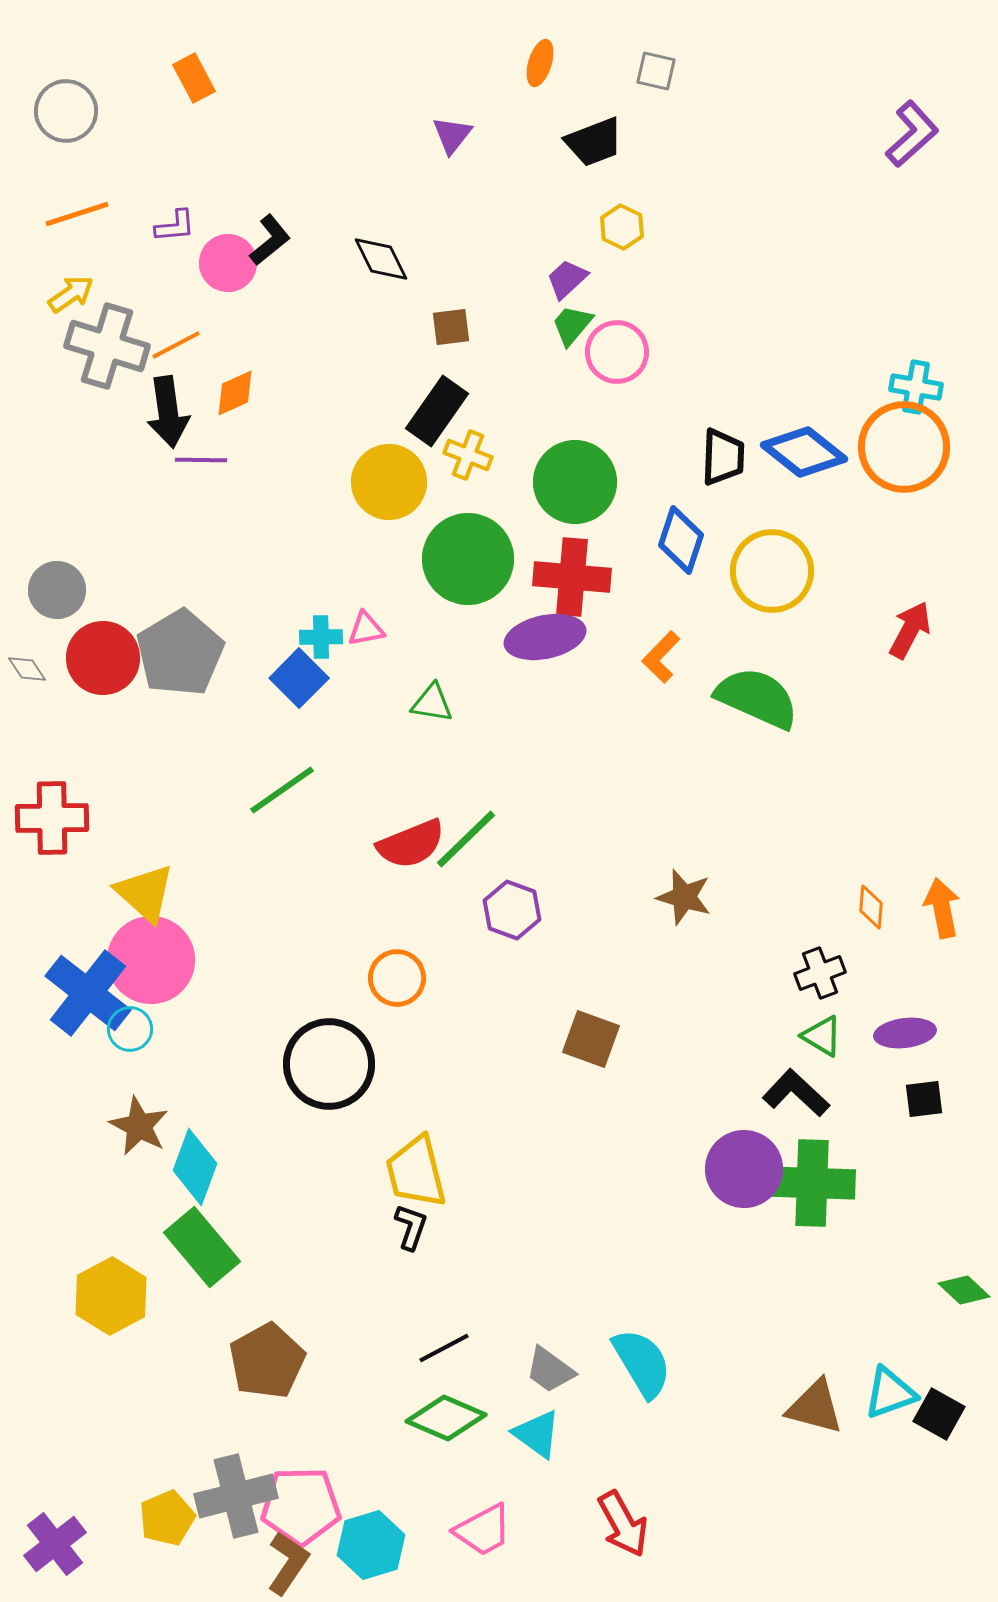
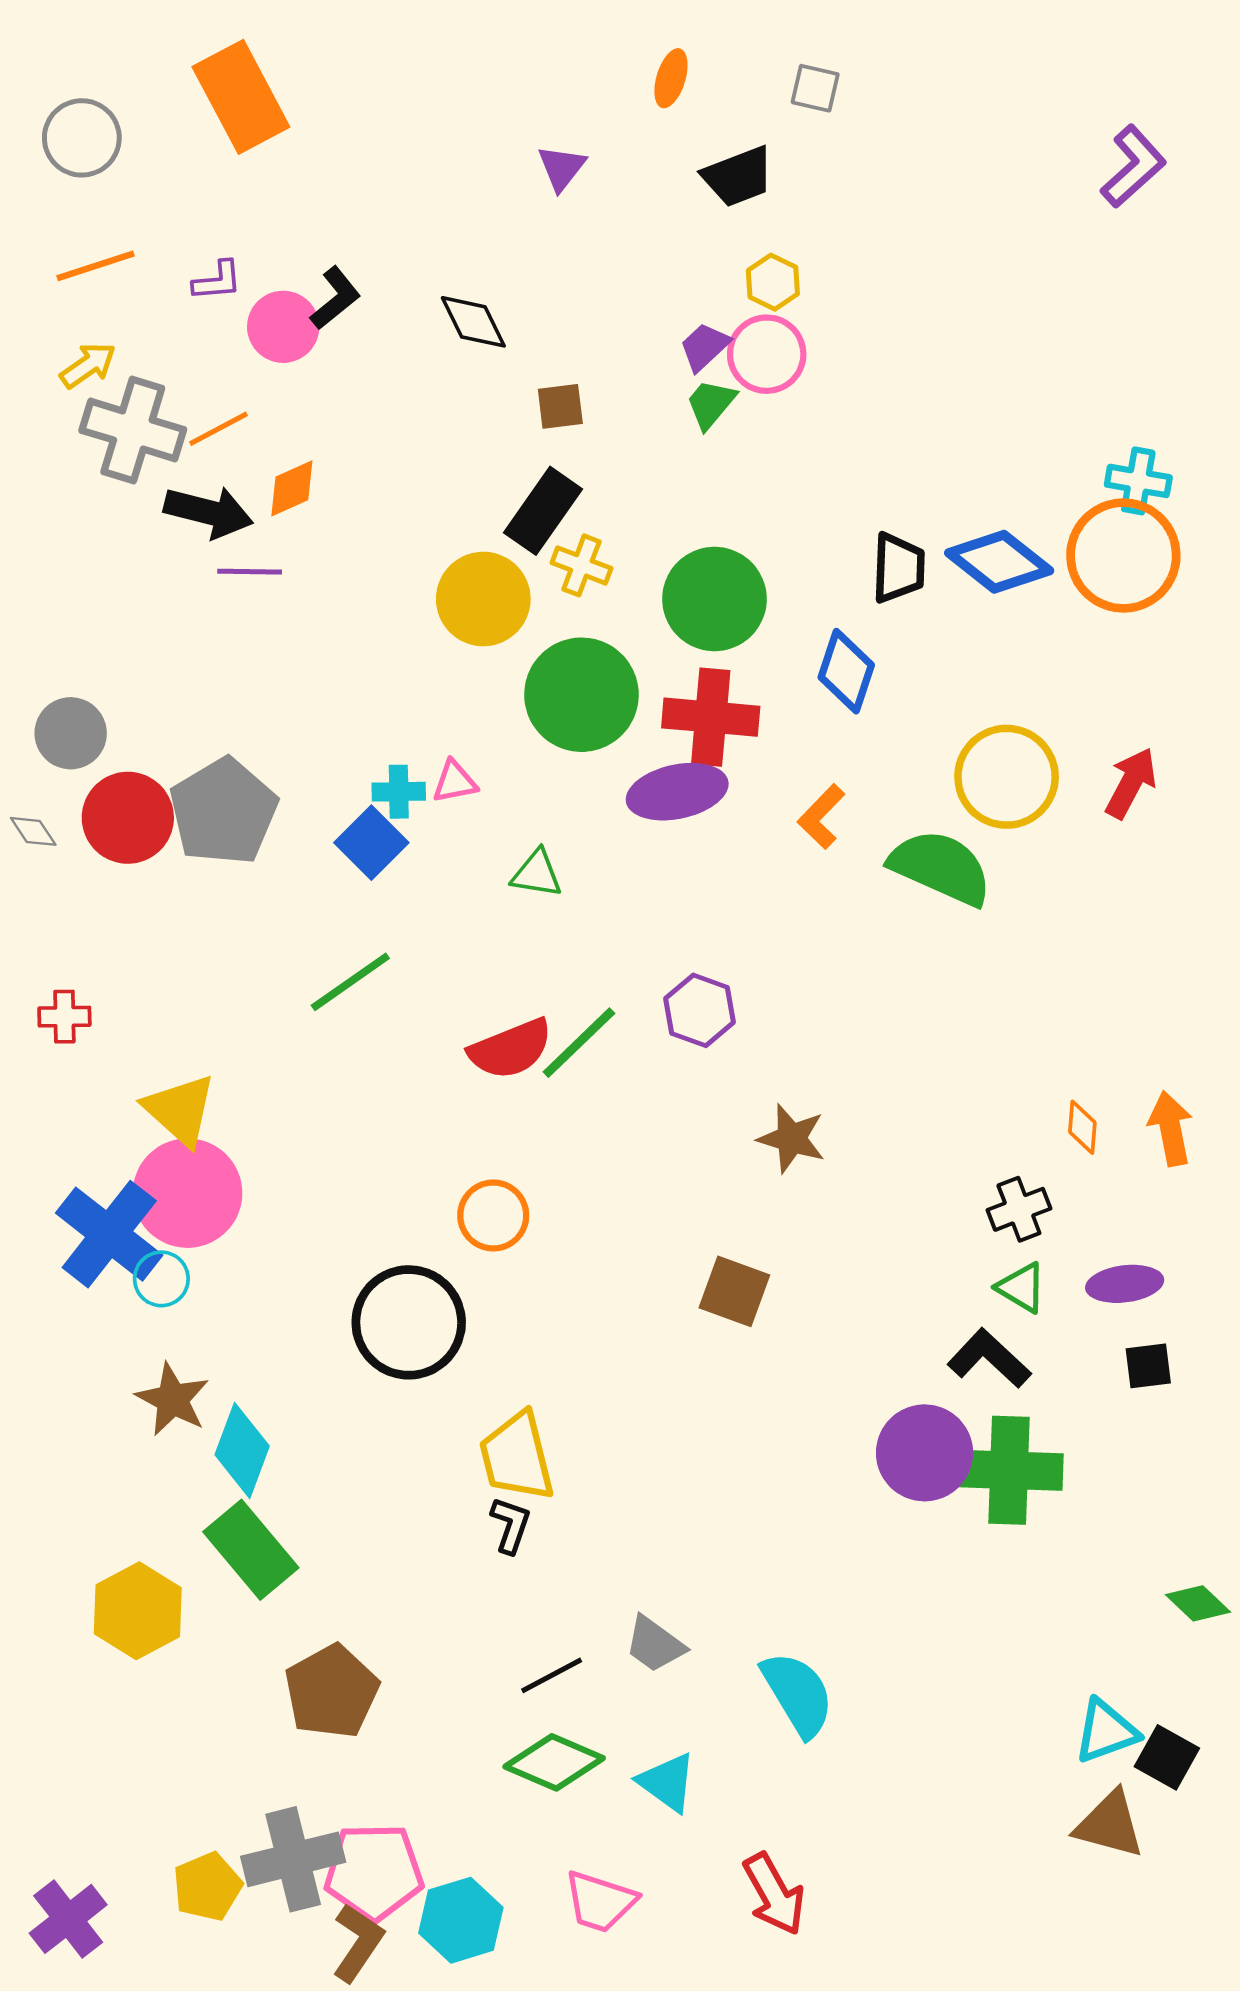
orange rectangle: (194, 78) -> (241, 97), size x1.8
pink circle: (617, 352) -> (767, 354), moved
black arrow: (168, 412) -> (209, 512), turned -68
yellow circle: (772, 571) -> (1007, 777), moved
red cross: (52, 818) -> (64, 1017), size x0.6
brown star: (684, 897) -> (792, 1138), moved
purple hexagon: (512, 910) -> (700, 1010), moved
gray trapezoid: (550, 1370) -> (655, 1644), moved
brown triangle: (815, 1407) -> (1110, 1825), moved
pink trapezoid: (483, 1530) -> (600, 1902), turned 46

